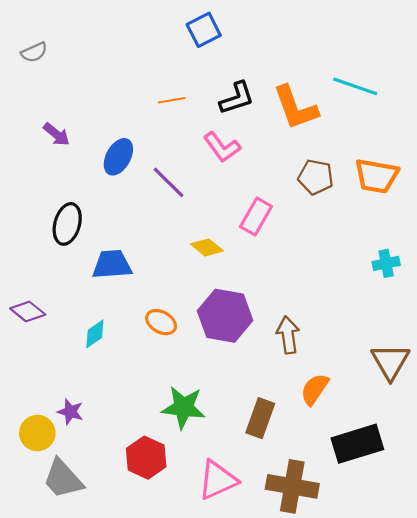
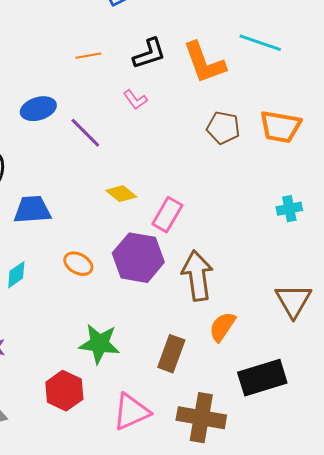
pink L-shape: (222, 147) -> (135, 100), size x0.7
blue ellipse: (118, 157) -> (38, 109), turned 44
pink rectangle: (256, 217) -> (167, 215), moved
brown arrow: (288, 335) -> (197, 276), size x1.4

